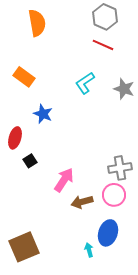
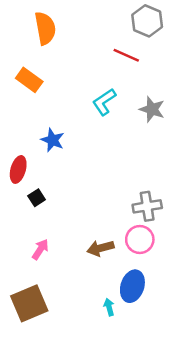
gray hexagon: (105, 17) -> (147, 21), moved
orange rectangle: (24, 77) -> (29, 80), moved
pink arrow: (64, 180) -> (40, 249), moved, size x0.7

